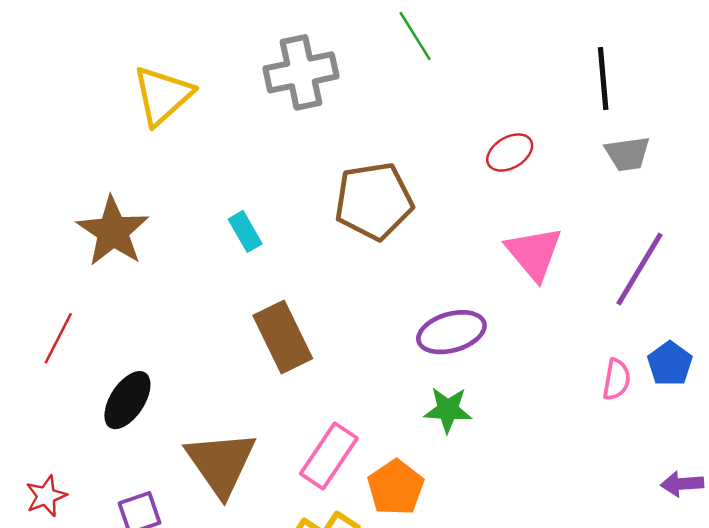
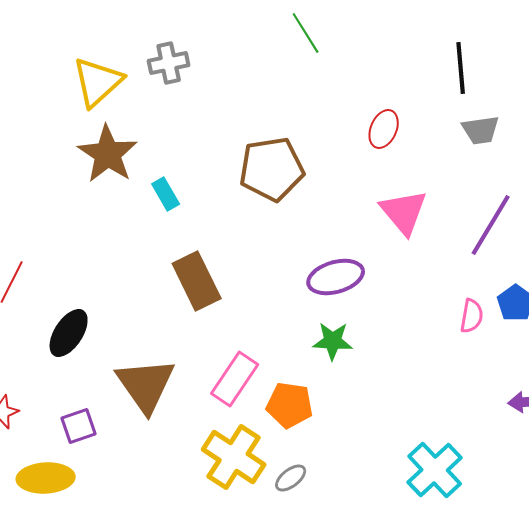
gray cross: (301, 72) -> (169, 63), moved, size x0.7
red ellipse: (510, 153) -> (384, 129), turned -36
brown star: (113, 231) -> (108, 154), moved
orange pentagon: (396, 487) -> (290, 405), turned -30

